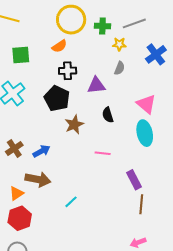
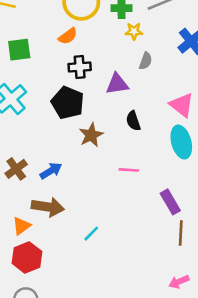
yellow star: (119, 44) -> (134, 31), moved

